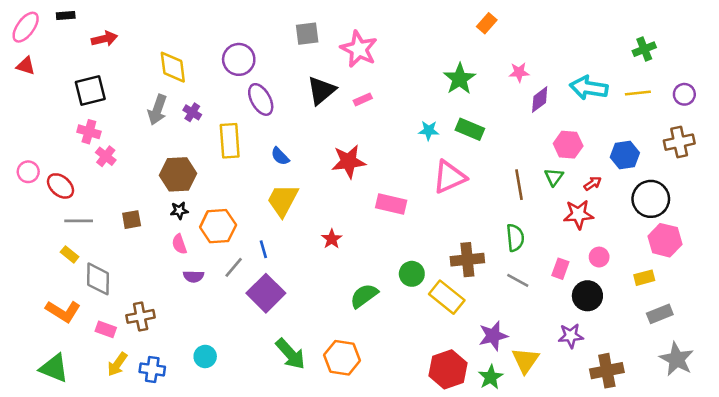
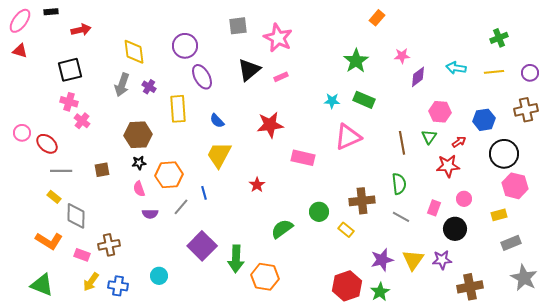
cyan arrow: (589, 88) -> (456, 68), size x0.7
purple square: (266, 293) -> (202, 246), moved
yellow rectangle: (447, 297) -> (346, 230), size x0.6
green arrow: (290, 354) -> (236, 259), moved, turned 44
yellow triangle: (525, 360) -> (413, 260), moved

